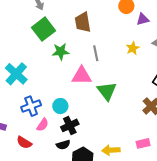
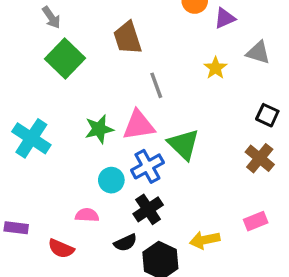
green star: (61, 52) -> (99, 129), moved
blue cross: (31, 106) -> (147, 166), moved
pink semicircle: (43, 125) -> (87, 215), turned -112
black cross: (70, 125) -> (148, 209), moved

